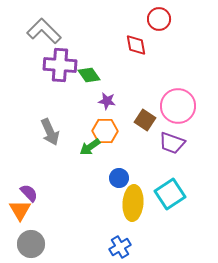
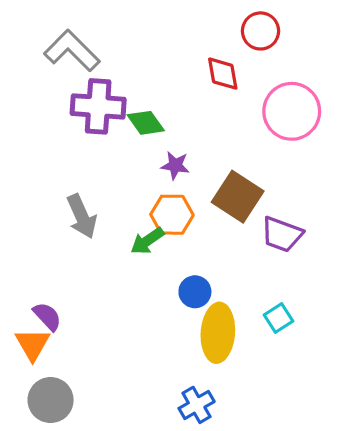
pink circle: (178, 106) -> (292, 111), moved
brown square: (145, 120) -> (238, 197), size x1.4
cyan square: (170, 194) -> (279, 318), size x0.6

